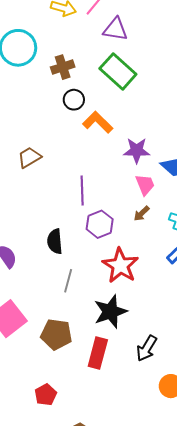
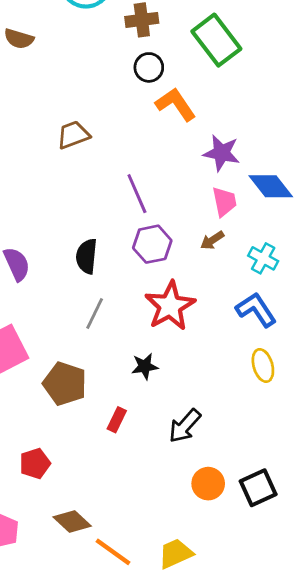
purple line: (82, 190) -> (137, 194), turned -32
black star: (110, 312) -> (145, 366), size x0.6
red rectangle: (98, 353) -> (117, 420), size x0.6

